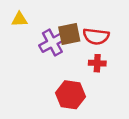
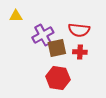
brown square: (69, 34) -> (57, 48), moved

